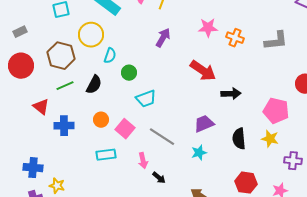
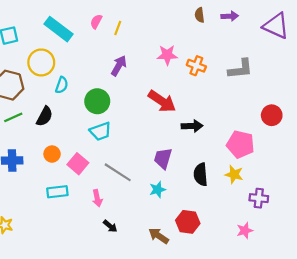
green circle: (129, 73) -> (97, 101), moved, size x1.5
purple trapezoid: (204, 124) -> (163, 158), turned -50
black arrow: (159, 178) -> (110, 226), moved
red hexagon: (246, 183) -> (188, 222), moved

